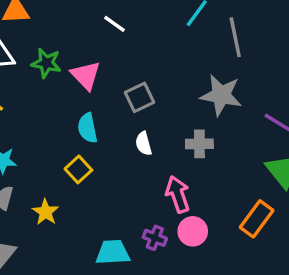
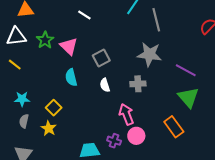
green star: (46, 63) -> (45, 40), turned 30
yellow square: (78, 169) -> (54, 108), moved
orange rectangle: (257, 219) -> (174, 127), turned -70

